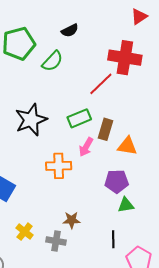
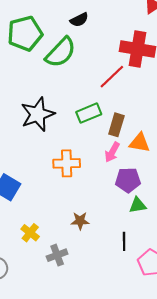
green semicircle: (52, 61) -> (61, 52), size x1.4
pink arrow: (86, 147) -> (112, 152), moved
gray cross: (56, 241) -> (57, 255), moved, turned -30

